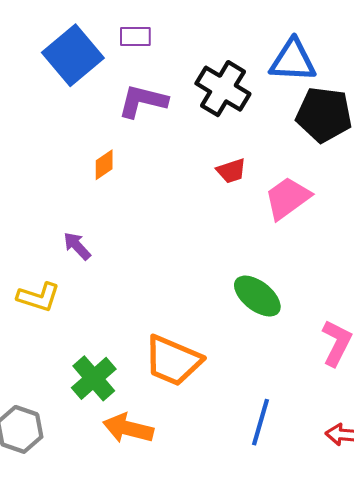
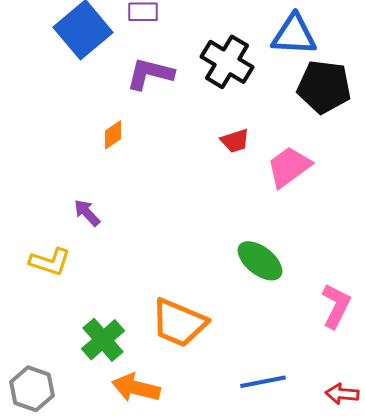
blue line: (260, 422) -> (263, 382), turned 63

